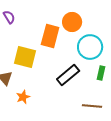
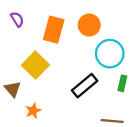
orange rectangle: (50, 36) -> (54, 30), moved
yellow square: (25, 57) -> (35, 65), turned 30

